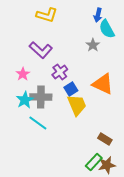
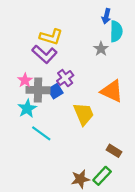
yellow L-shape: (47, 15) -> (51, 37), moved
cyan semicircle: (107, 29) -> (116, 31), turned -150
blue square: (71, 89) -> (55, 91), moved
gray cross: (41, 97) -> (38, 90), moved
brown star: (107, 165) -> (80, 179), moved

